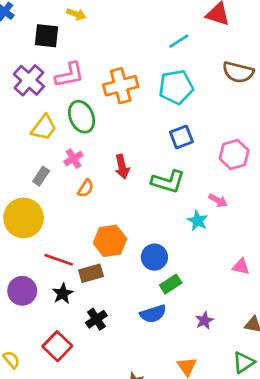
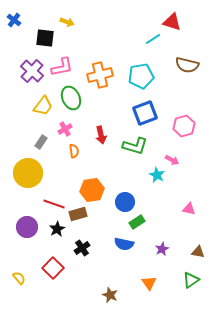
cyan line: (179, 41) -> (153, 39), moved
blue square: (181, 137) -> (145, 113), size x1.4
orange semicircle: (86, 188) -> (74, 151), turned -40
blue semicircle: (153, 314) -> (124, 244), turned 30

